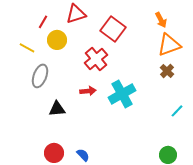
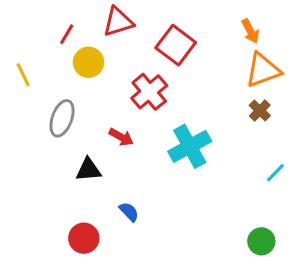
yellow line: (27, 48) -> (23, 75), moved, turned 35
red arrow: (88, 91) -> (121, 137), moved, turned 35
blue semicircle: (83, 155) -> (129, 212), moved

